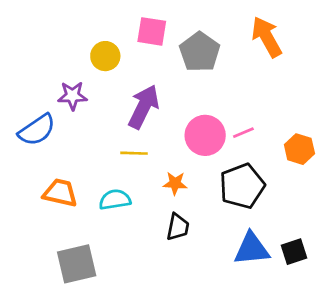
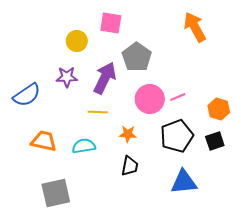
gray pentagon: (200, 52) -> (137, 57), moved
purple star: (72, 96) -> (67, 77), moved
black square: (294, 252) -> (215, 141), moved

